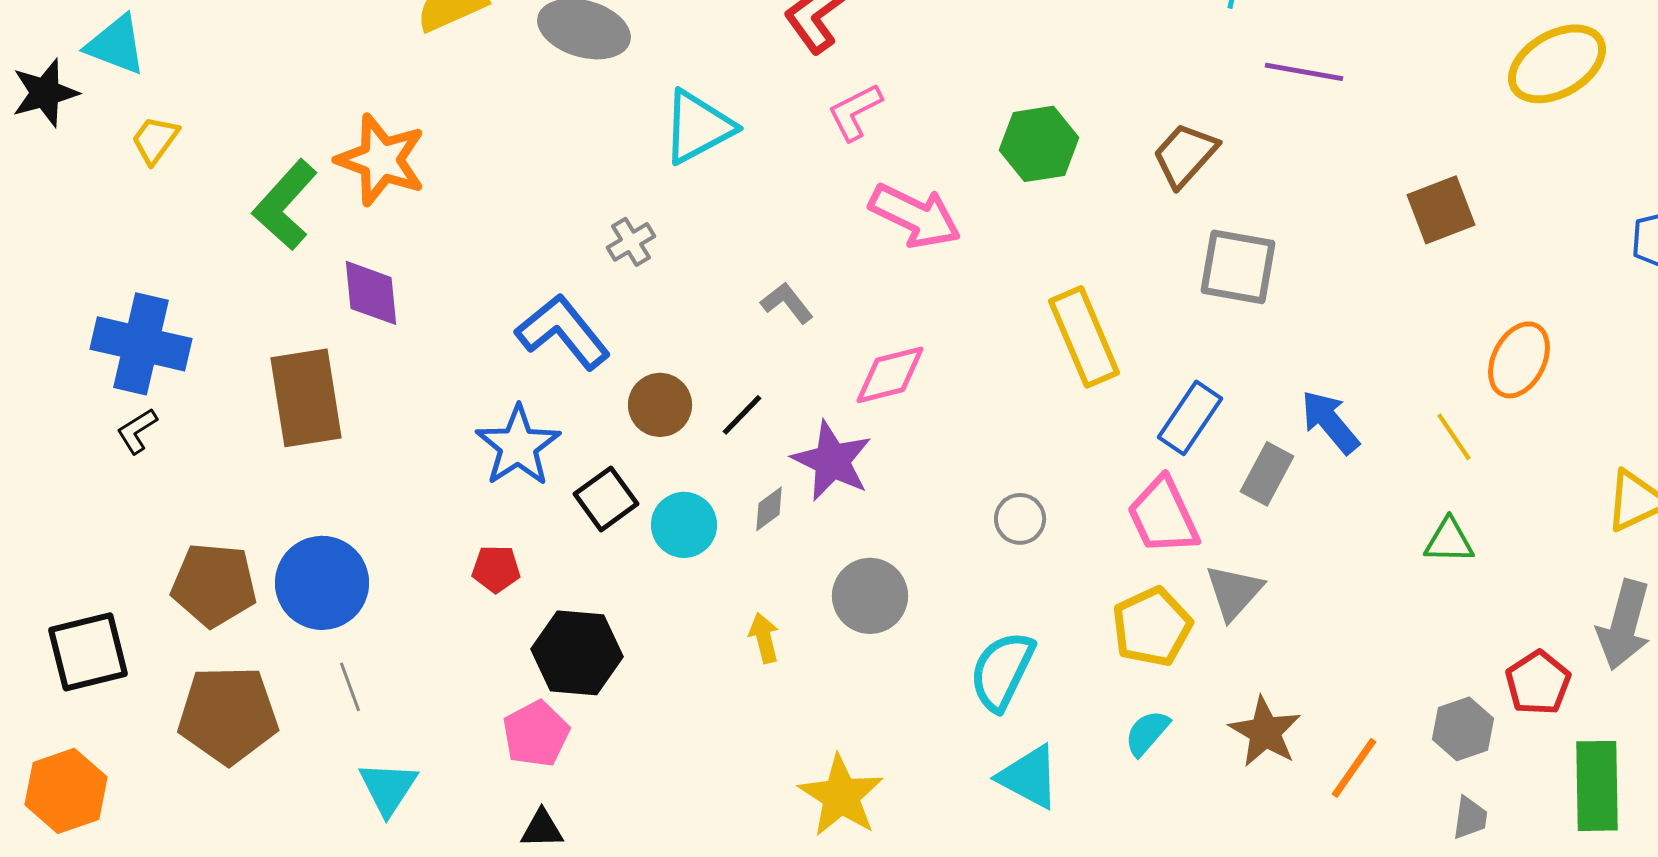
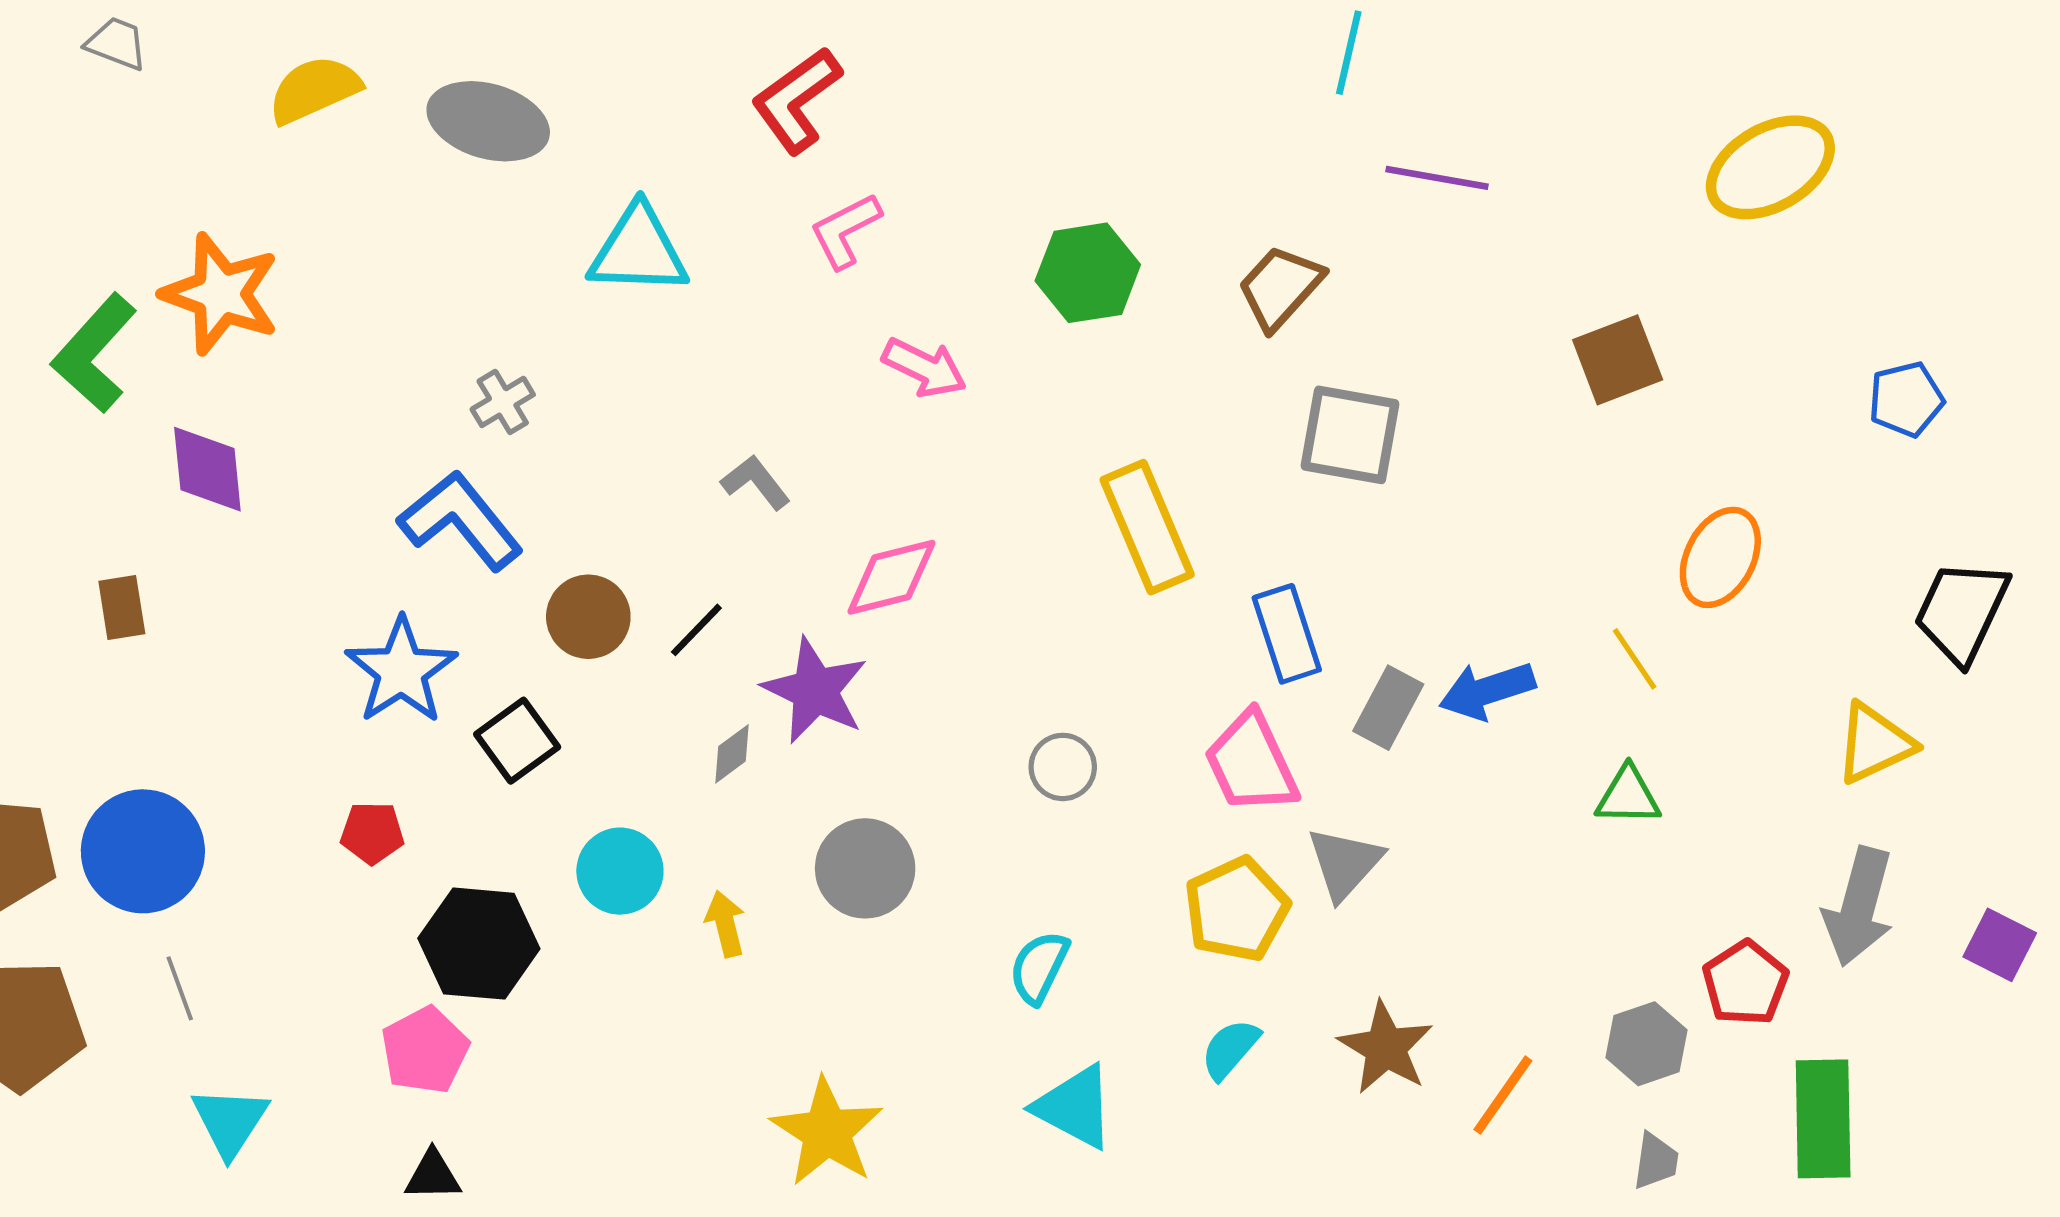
cyan triangle: (698, 127) -> (638, 250), turned 30
pink arrow: (915, 216) -> (924, 368), size x0.7
gray cross: (631, 242) -> (503, 402), moved
brown rectangle: (306, 398) -> (122, 608), size x0.5
blue rectangle: (1190, 418) -> (1287, 634), turned -52
blue arrow: (1330, 422) -> (1487, 691), moved, turned -68
cyan circle: (684, 525) -> (620, 871), moved
cyan semicircle: (1002, 671) -> (1039, 967), size x0.7

